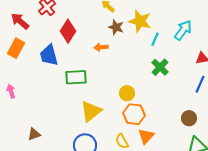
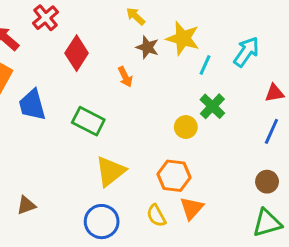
orange arrow: (101, 47) -> (125, 77), turned -112
blue trapezoid: (49, 55) -> (32, 105), moved
green rectangle: (76, 77) -> (88, 121), turned 30
yellow circle: (127, 93) -> (186, 127), moved
brown circle: (189, 118) -> (267, 182), moved

